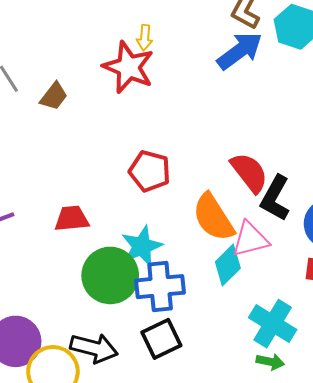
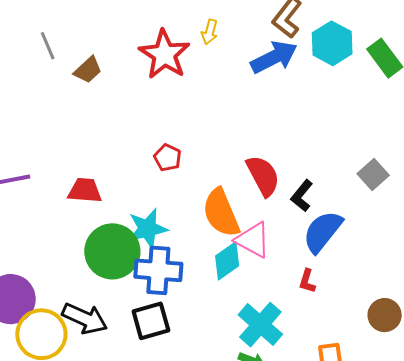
yellow arrow: (145, 38) -> (210, 32), moved
red pentagon: (150, 171) -> (168, 158), size x0.7
black L-shape: (275, 198) -> (302, 196), moved, size x0.7
pink triangle: (250, 239) -> (253, 240), turned 33

